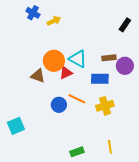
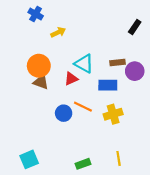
yellow arrow: (54, 21) -> (58, 32), moved
orange circle: (54, 61) -> (39, 66), moved
cyan square: (16, 126) -> (29, 159), moved

